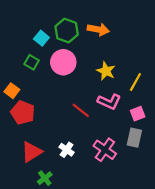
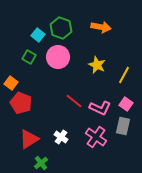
orange arrow: (98, 29) -> (101, 27), moved
pink L-shape: (109, 102) -> (100, 108), moved
pink square: (138, 114) -> (126, 104), turned -32

